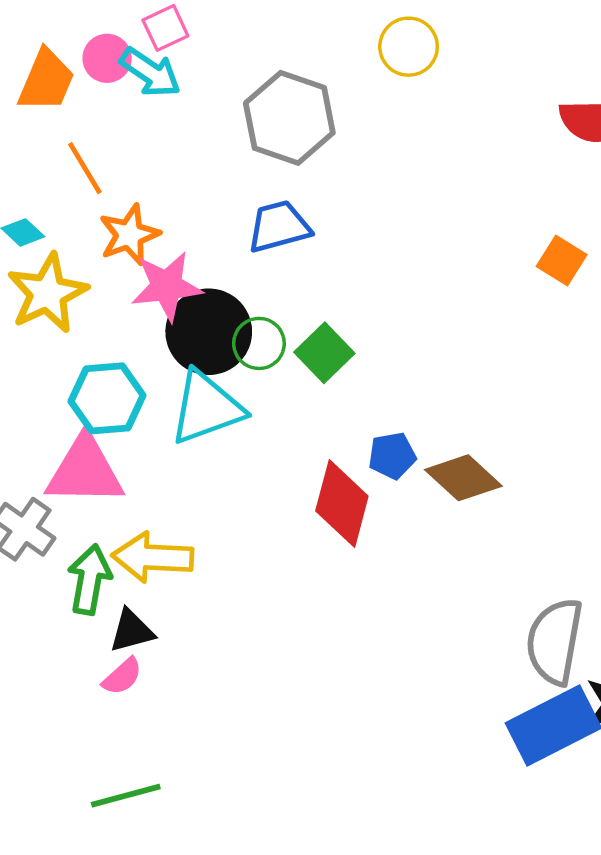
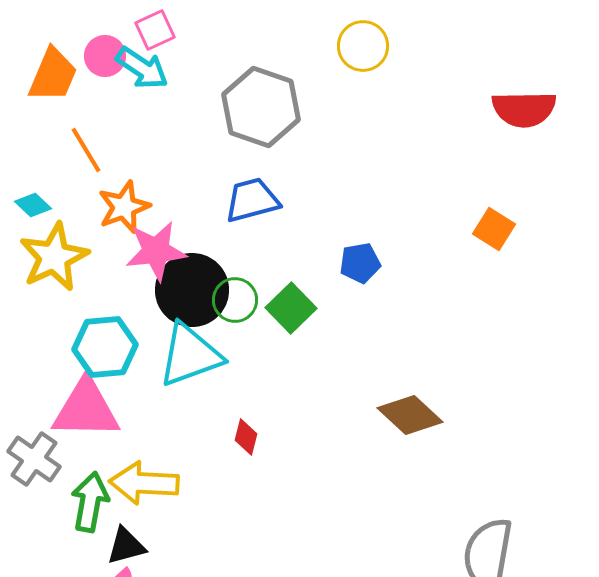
blue pentagon: (392, 456) -> (360, 263), moved
red diamond: (342, 504) -> (246, 437), moved, size x0.5

